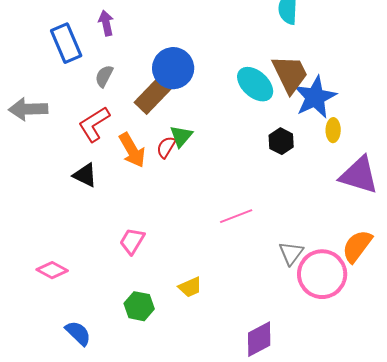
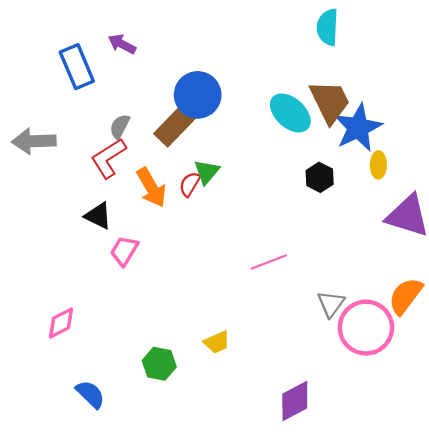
purple arrow: (106, 23) -> (122, 44), turned -50
gray semicircle: (104, 76) -> (120, 127), moved
pink trapezoid: (132, 241) -> (124, 251), moved
pink diamond: (52, 270) -> (61, 323), turned -56

